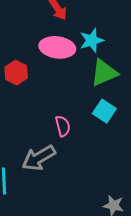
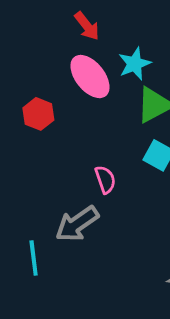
pink ellipse: (57, 47) -> (90, 77), turned 48

